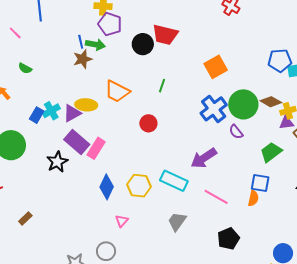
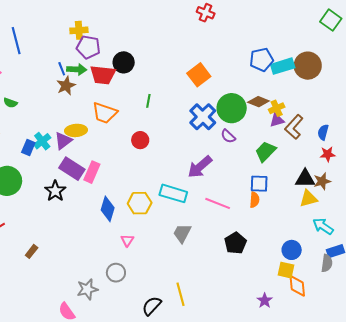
red trapezoid: (165, 35) -> (103, 75), moved

